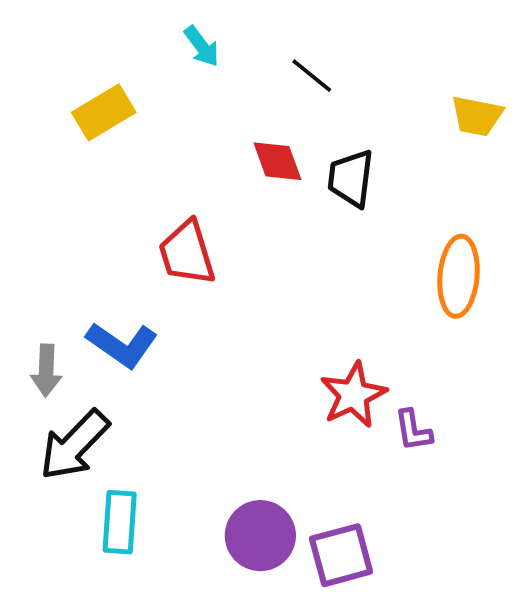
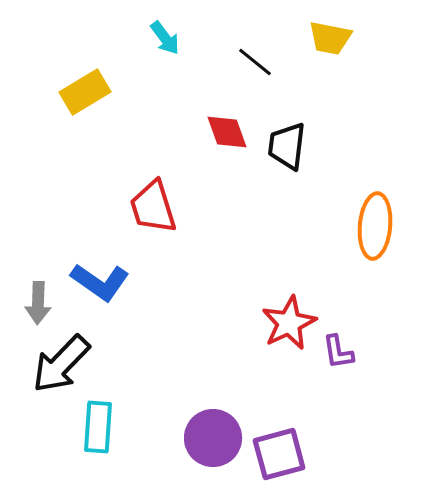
yellow trapezoid: (477, 116) -> (330, 38), moved

